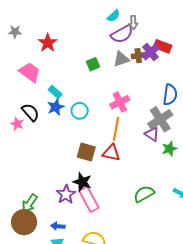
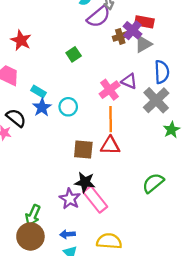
gray triangle: (121, 59) -> (143, 44), moved
purple triangle: (152, 134) -> (129, 81), moved

